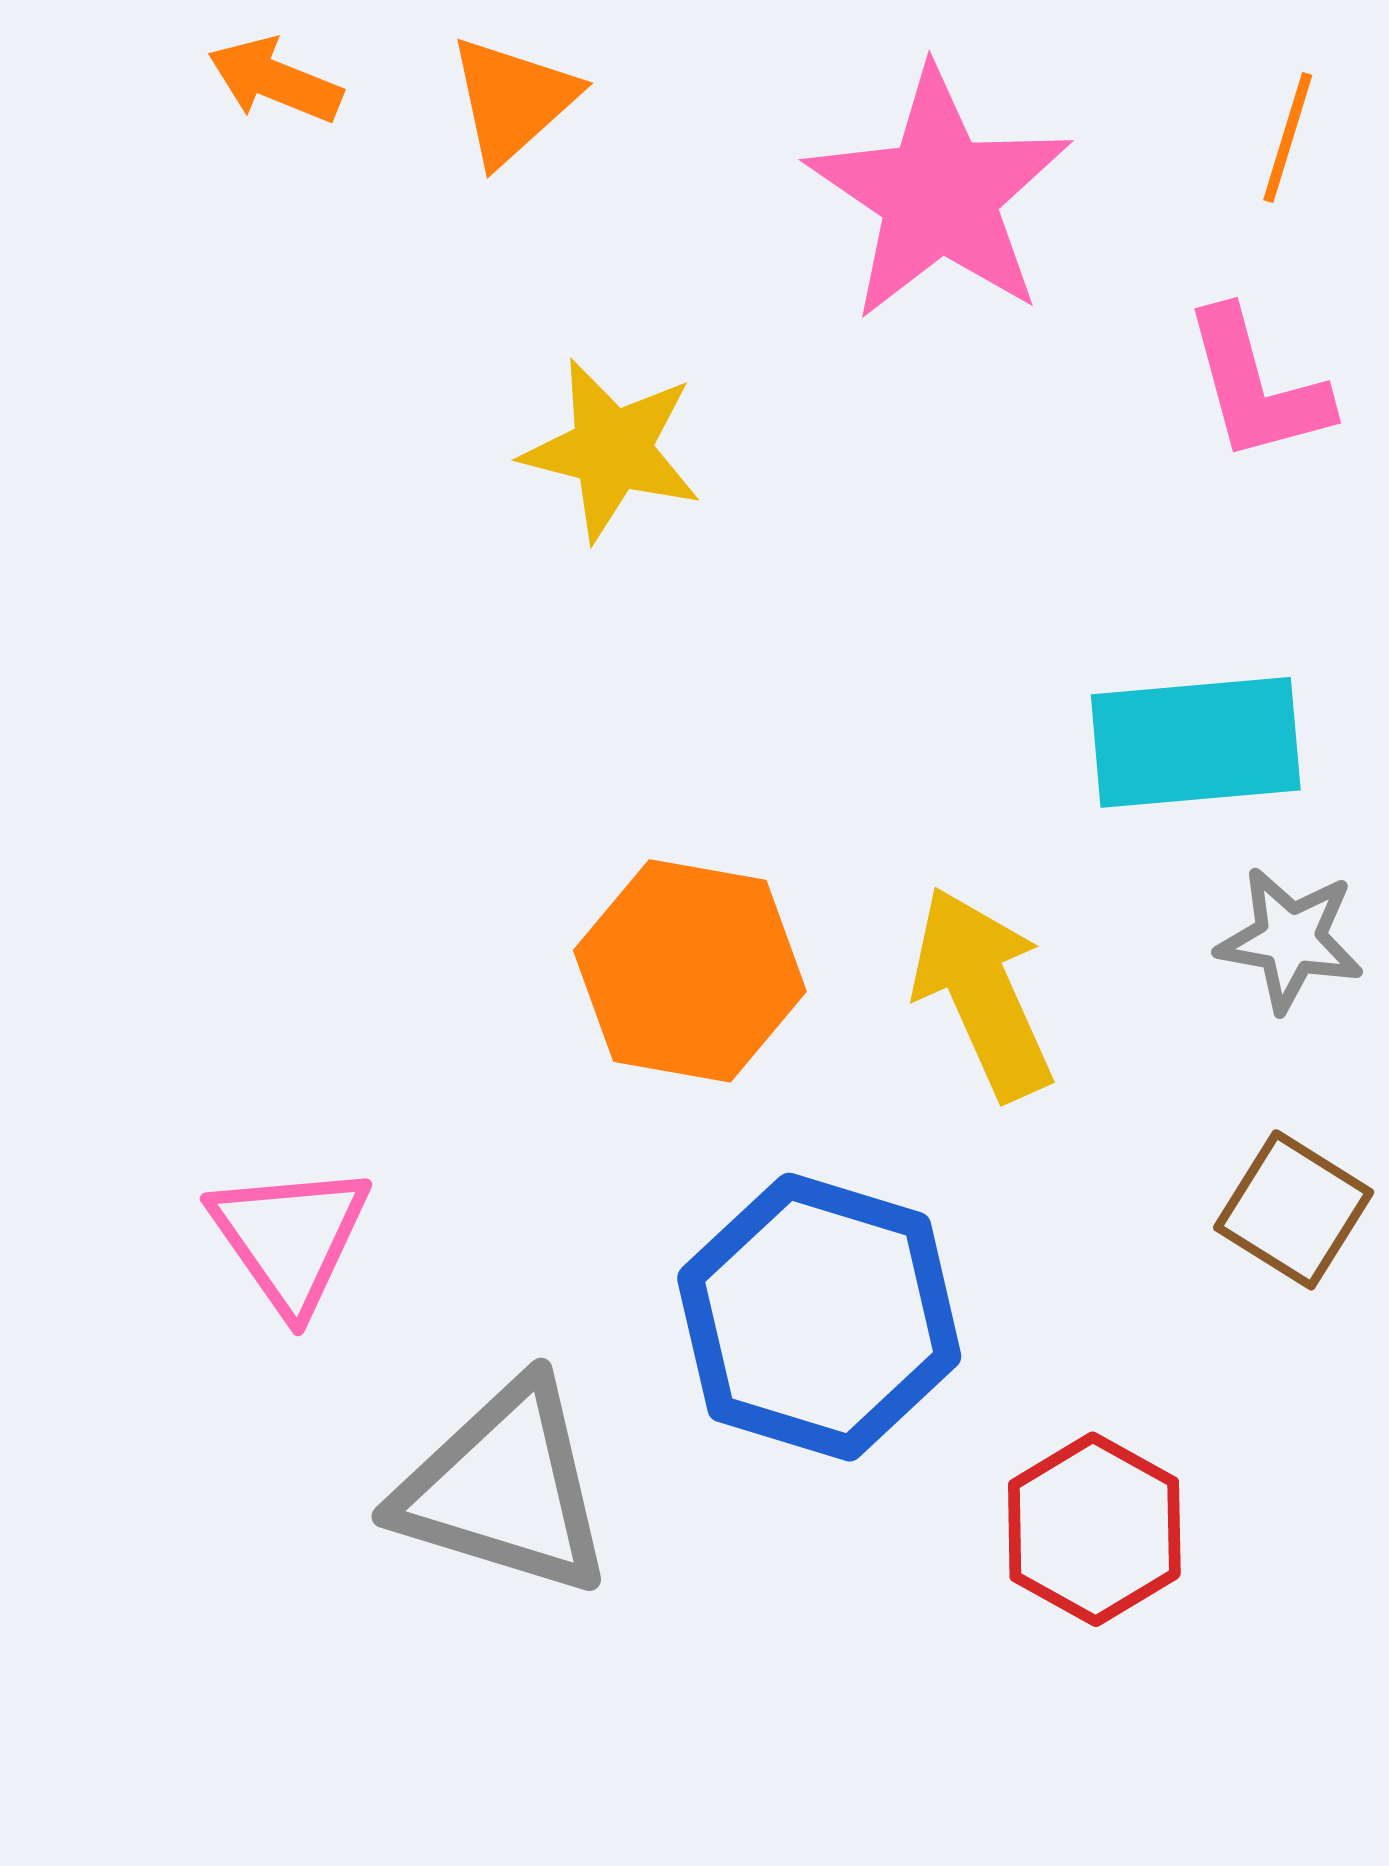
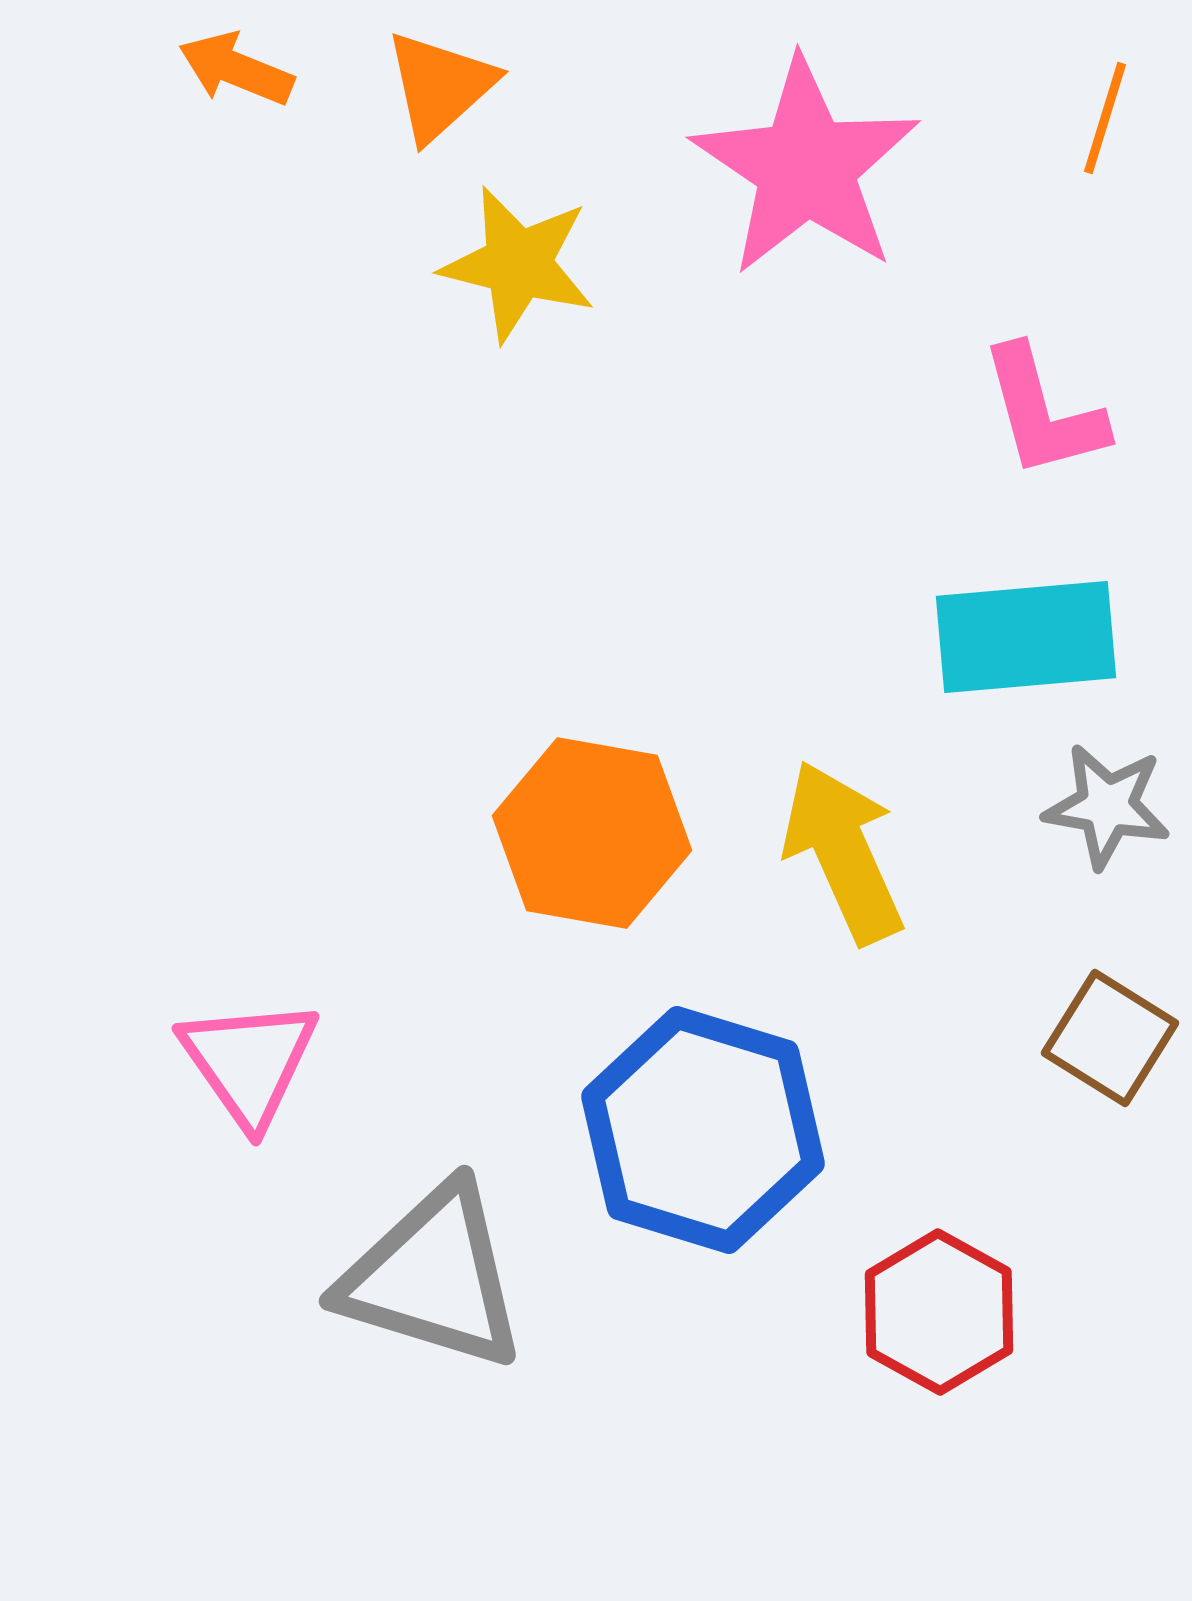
pink L-shape: (1256, 386) -> (1043, 412), moved
yellow star: (612, 450) -> (518, 264), moved

